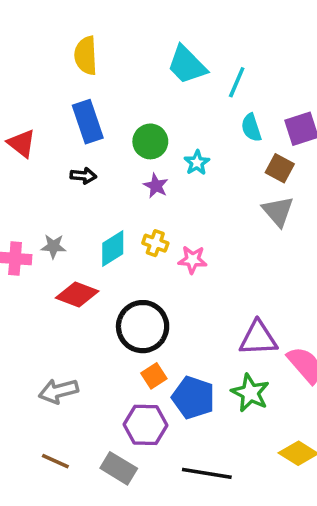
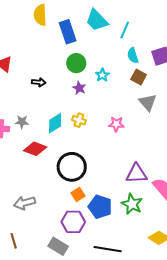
blue rectangle: (88, 122) -> (68, 32), moved
brown square: (280, 168) -> (139, 77), moved
pink star: (192, 260) -> (116, 124), moved
brown line: (55, 461) -> (14, 241), moved, turned 49

